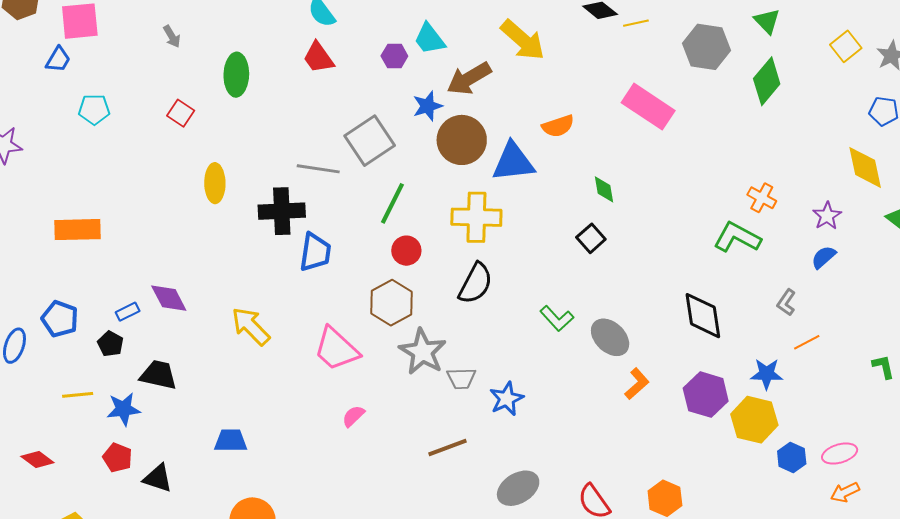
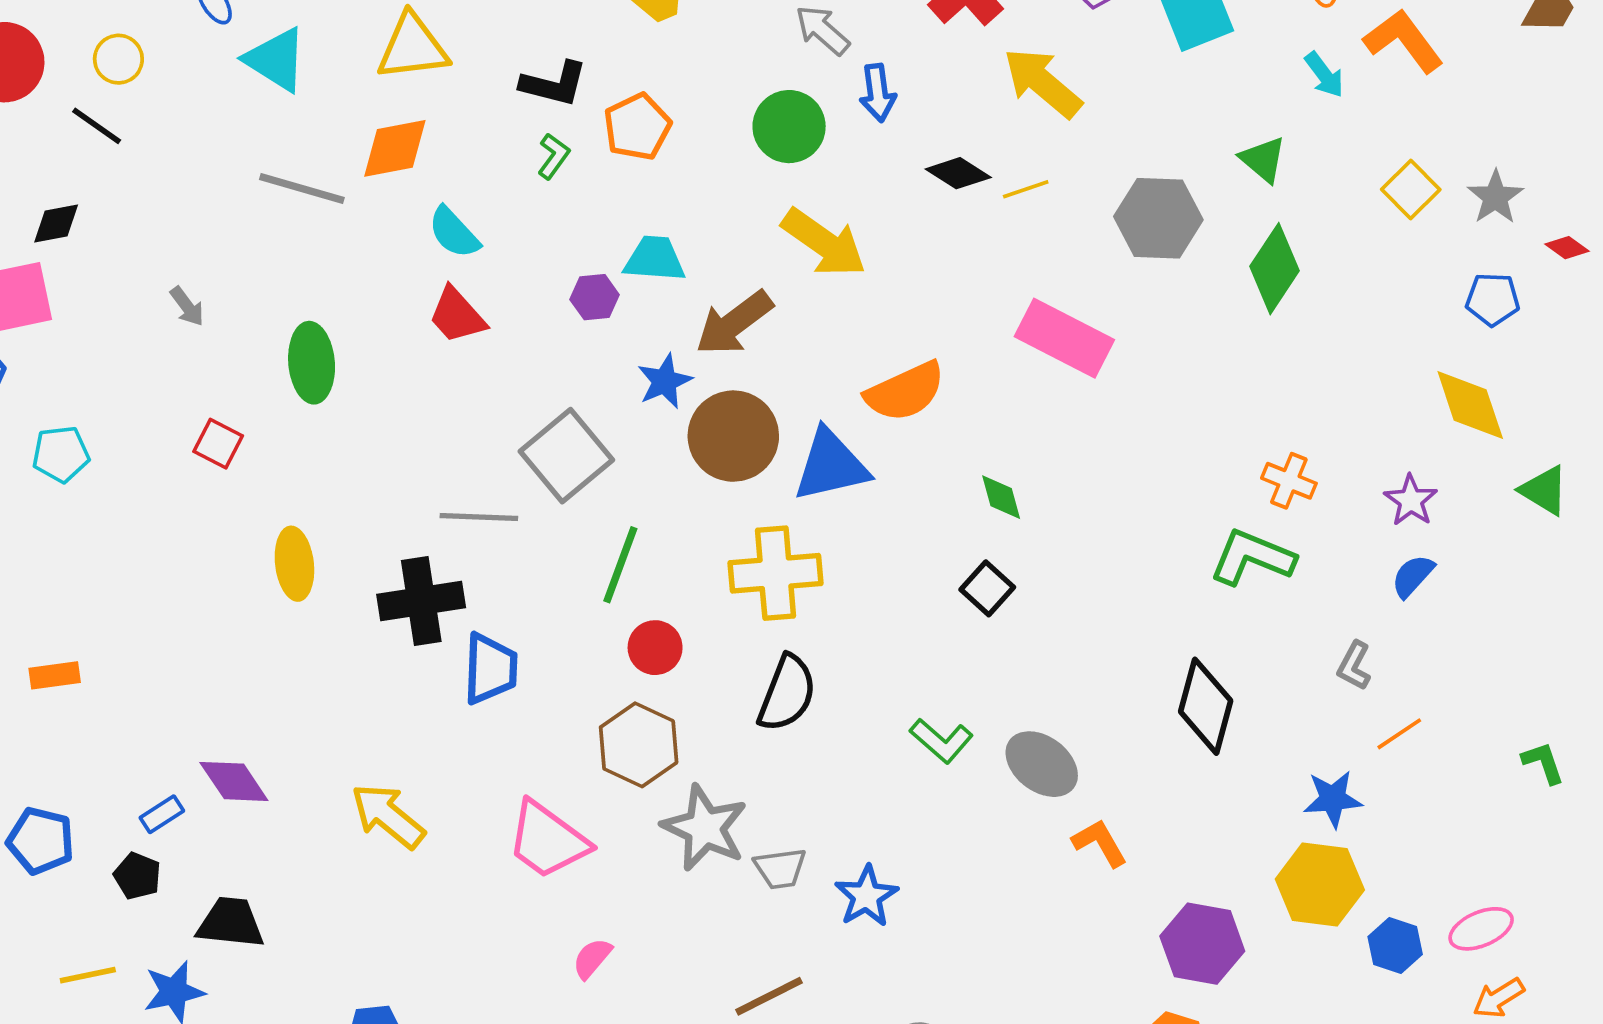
cyan trapezoid: (429, 39) -> (655, 259), turned 138
orange semicircle: (558, 126) -> (905, 392), size x1.4
orange rectangle: (77, 230) -> (55, 675), size x0.6
black diamond: (703, 316) -> (1206, 706), turned 30
orange L-shape: (637, 384) -> (1100, 843), turned -72
purple hexagon: (706, 395) -> (1202, 944), moved

